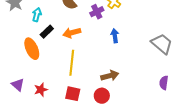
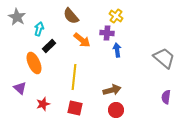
purple cross: (97, 12) -> (107, 33), moved, turned 32
orange arrow: (72, 33) -> (82, 40), moved, turned -126
purple triangle: (18, 85) -> (20, 88), moved
red circle: (102, 96) -> (116, 110), moved

